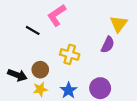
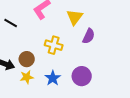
yellow triangle: (119, 24) -> (75, 17), moved
black line: (33, 30) -> (11, 23), moved

